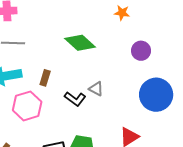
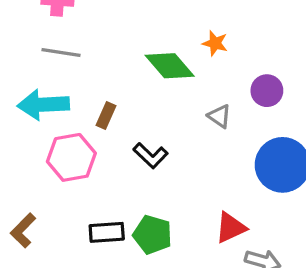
orange star: (122, 13) -> (215, 43), moved
gray triangle: (96, 89) -> (219, 116), moved

